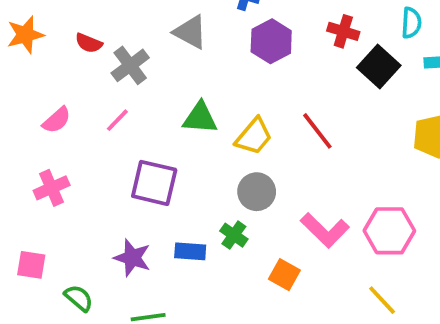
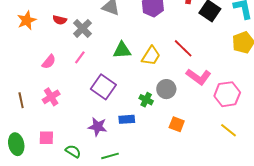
purple square: (154, 183) -> (103, 87), turned 30
gray circle: (257, 192) -> (166, 89), moved
pink L-shape: (325, 230) -> (199, 77), moved
green cross: (234, 235) -> (146, 100), moved

